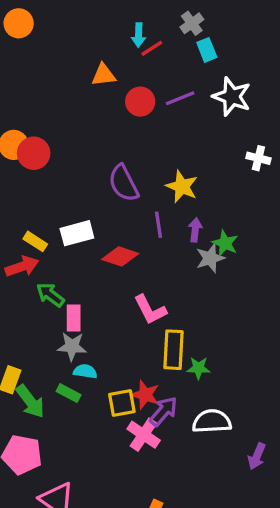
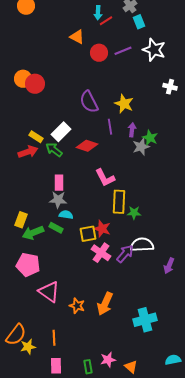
orange triangle: (104, 75) -> (77, 37), turned 35
white rectangle: (77, 233) -> (61, 132), turned -30
green arrow: (50, 295) -> (54, 150), moved
green arrow: (30, 401) -> (33, 233), turned 105
purple arrow: (164, 411) -> (125, 254), moved

